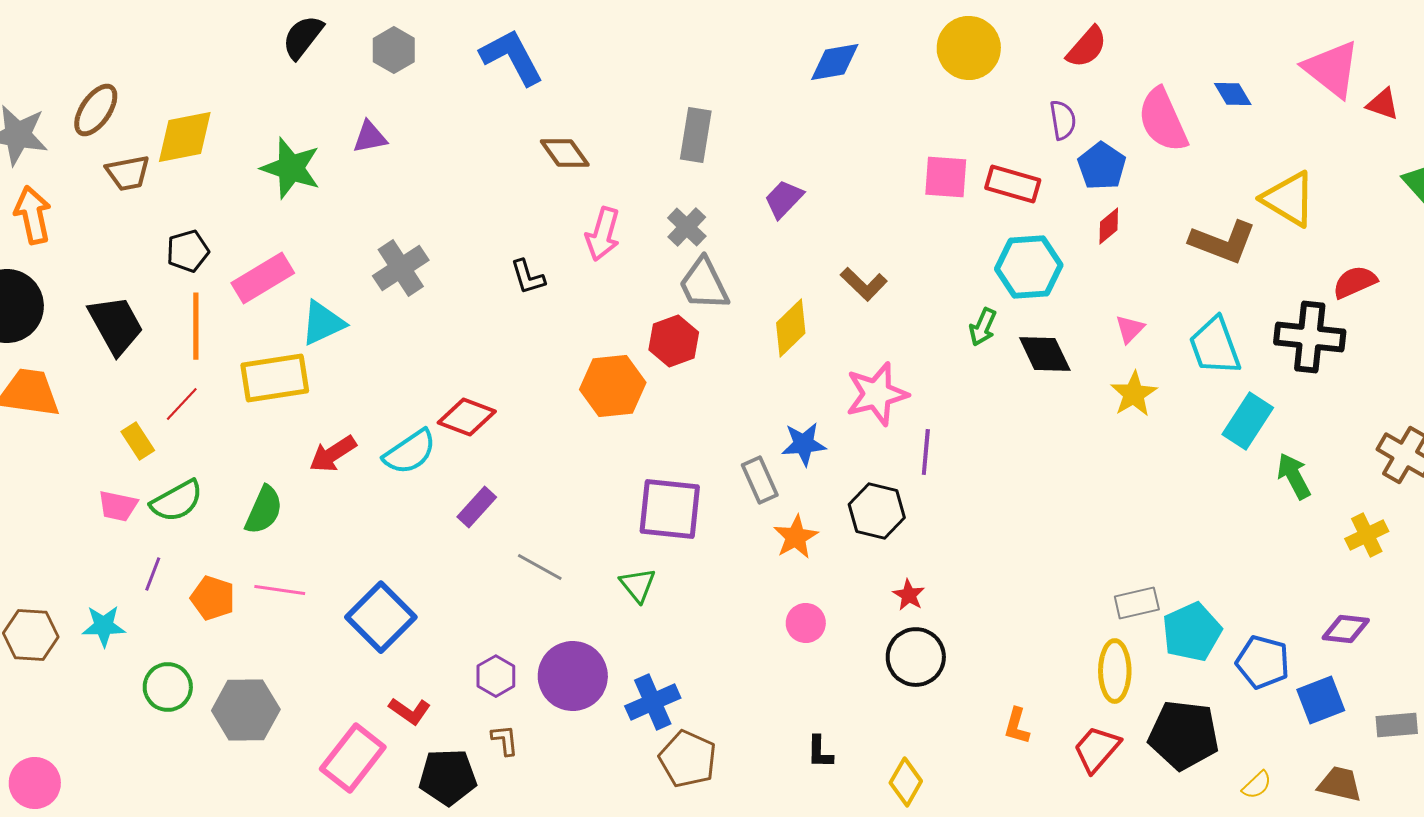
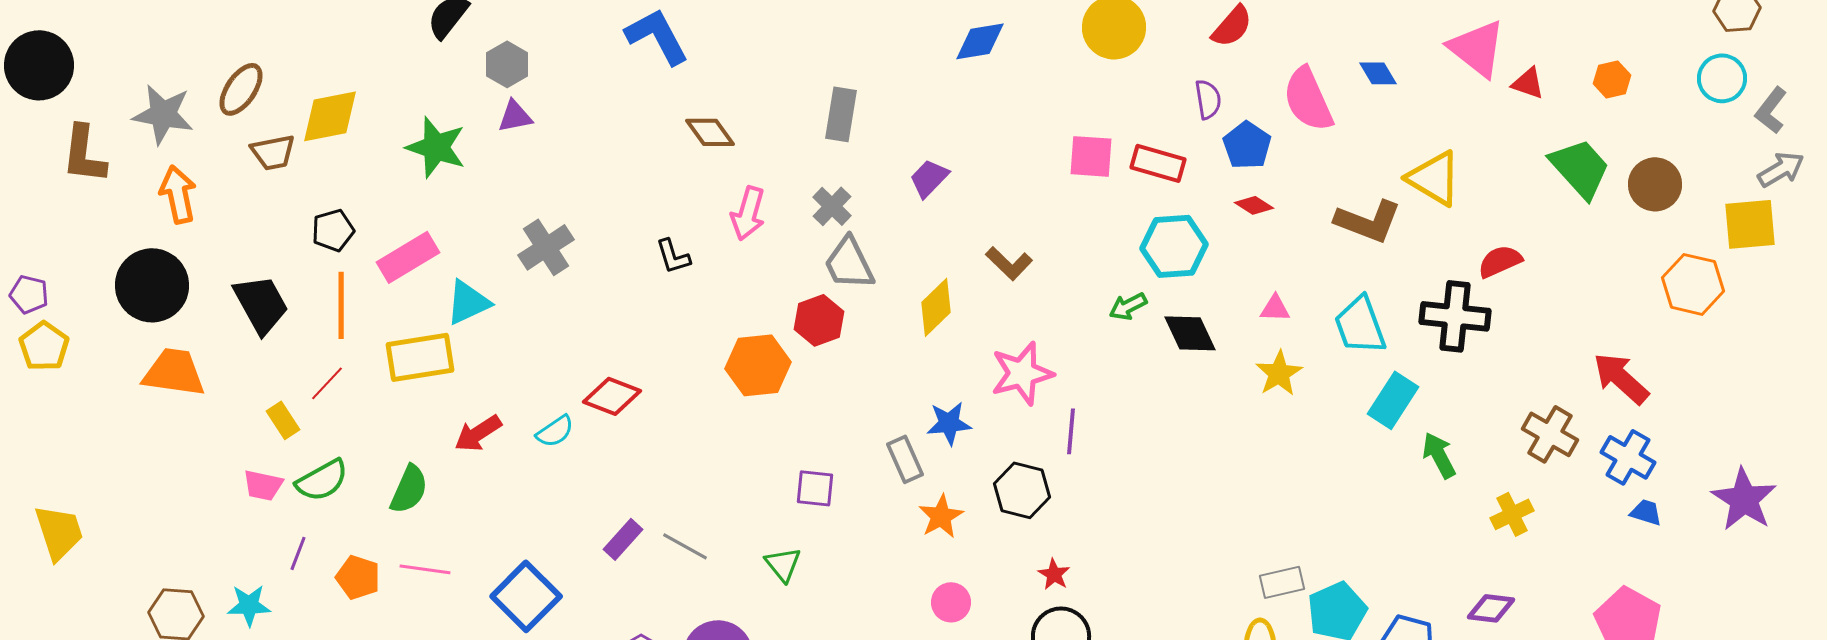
gray hexagon: (394, 50) -> (507, 64), moved
red diamond: (1109, 226) -> (1254, 205), turned 72
green arrow: (983, 327) -> (1128, 306), turned 39
pink triangle: (1130, 329) -> (1275, 308), turned 48
cyan semicircle: (410, 452) -> (555, 431), size x0.7
purple rectangle: (477, 507) -> (623, 539), moved
purple square: (670, 509) -> (815, 488), size x0.6

